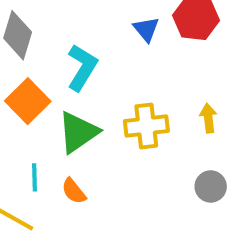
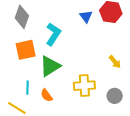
orange square: (28, 101) -> (26, 50), turned 30
yellow arrow: (208, 118) -> (115, 62), turned 144
yellow cross: (146, 126) -> (84, 86), moved

